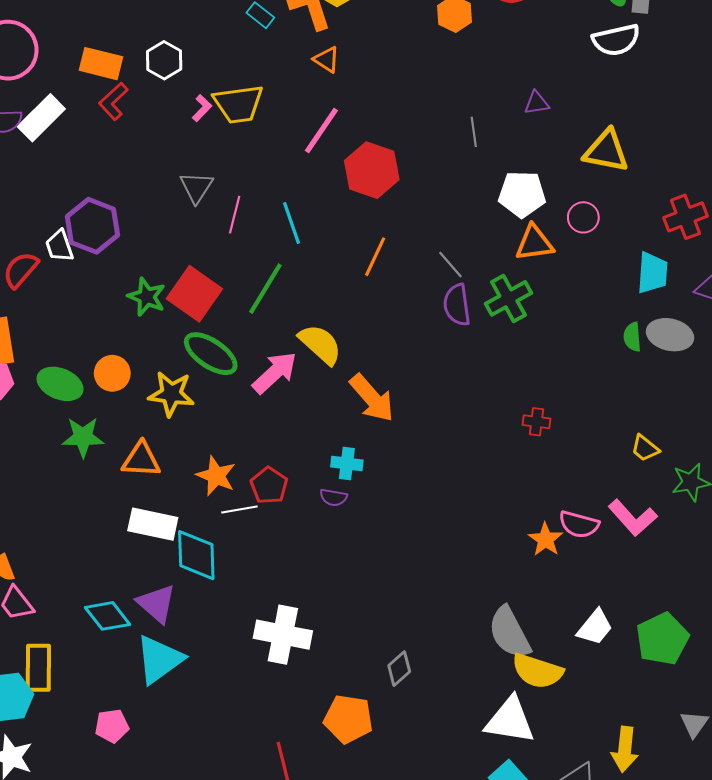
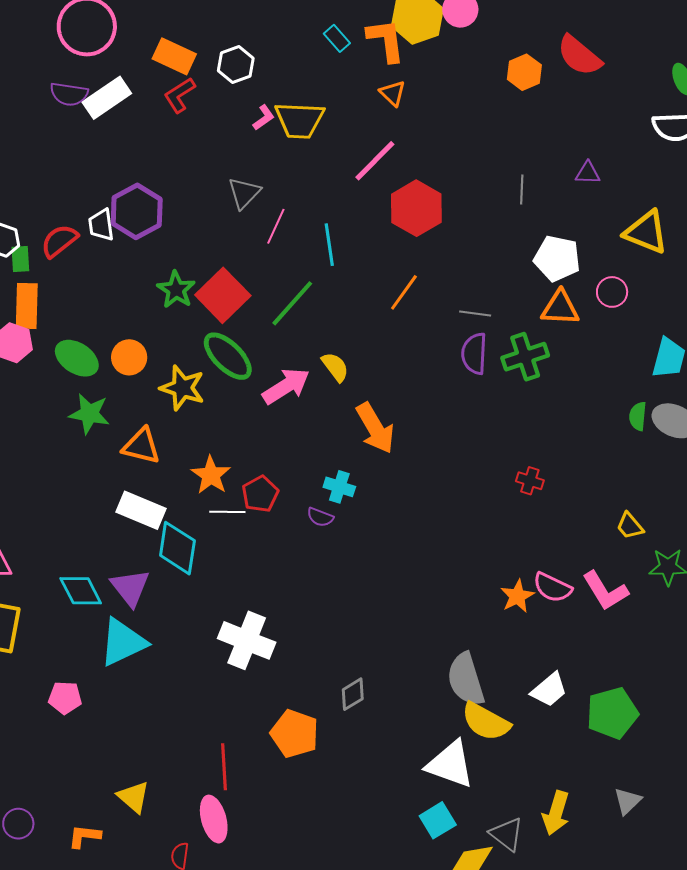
gray line: (450, 265) -> (475, 314), turned -52
yellow semicircle: (320, 344) -> (335, 367), size x0.7

